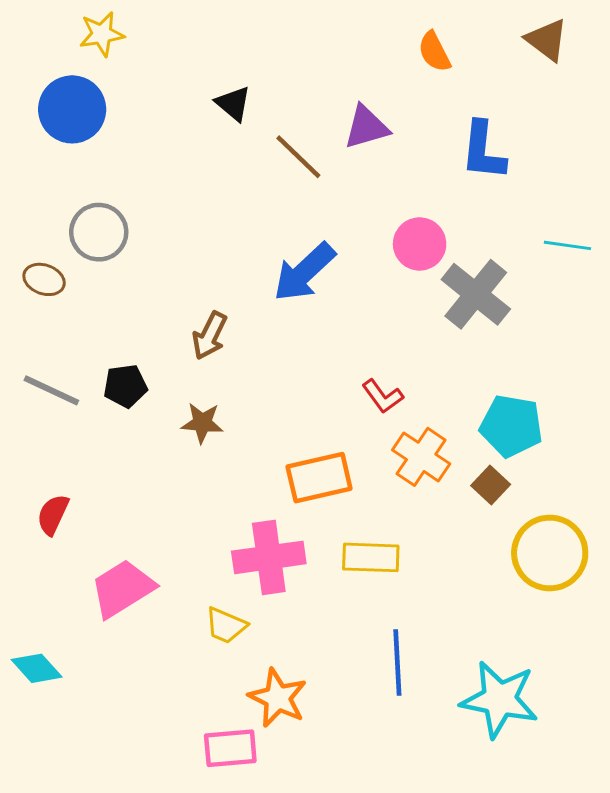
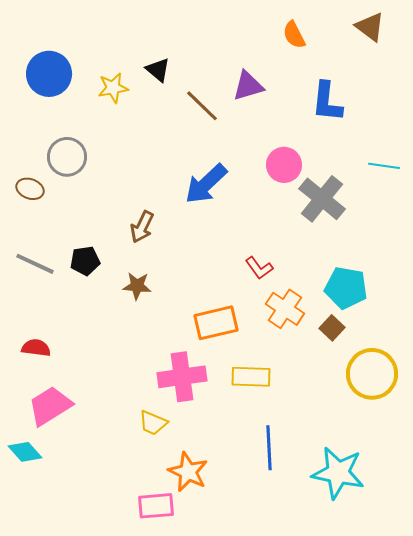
yellow star: (102, 34) -> (113, 88), moved
red semicircle: (53, 515) -> (36, 348), turned 72
pink trapezoid: (122, 588) -> (50, 406), moved

